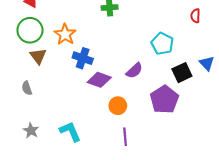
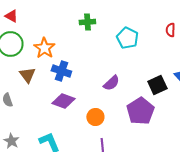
cyan pentagon: (162, 44) -> (127, 38), moved
brown triangle: (38, 56) -> (27, 75), moved
purple diamond: (99, 80) -> (63, 101), moved

